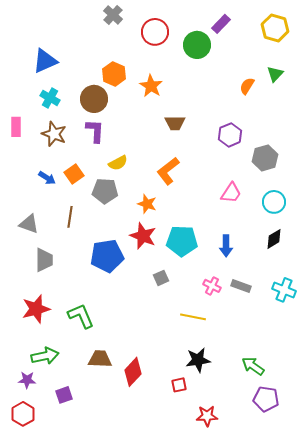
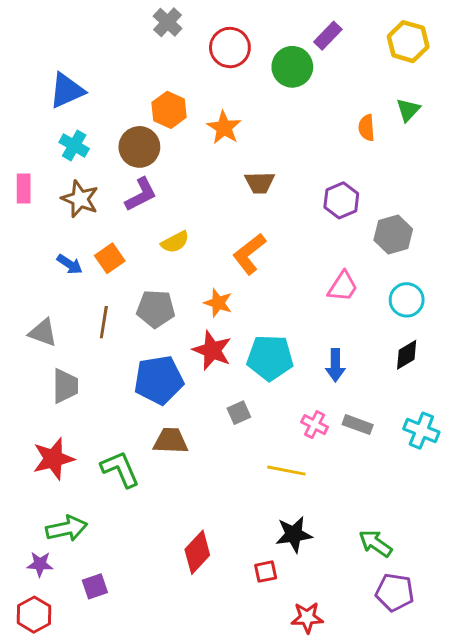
orange semicircle: (247, 86) -> (367, 128), turned -36
purple L-shape: (95, 131) -> (141, 194), turned 60
gray pentagon: (105, 191) -> (156, 309), moved
brown trapezoid: (100, 359) -> (171, 441), moved

